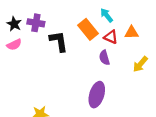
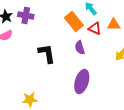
black L-shape: (59, 41) -> (47, 54), moved
purple semicircle: (104, 58) -> (80, 48), moved

